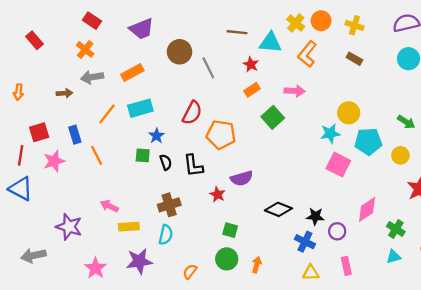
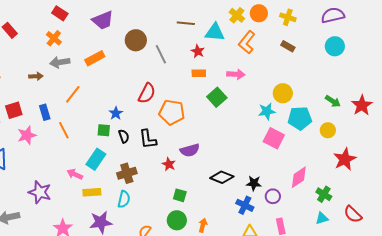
orange rectangle: (252, 90) -> (199, 73), turned 32
cyan rectangle: (140, 108) -> (96, 159), moved, turned -40

